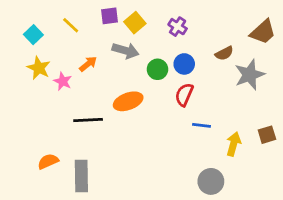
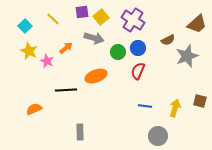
purple cross: (178, 27) -> (133, 20), size x1.6
blue line: (202, 125) -> (145, 106), moved
brown square: (267, 135) -> (200, 101), turned 32
orange semicircle: (48, 161) -> (34, 109), moved
gray rectangle: (81, 176) -> (80, 132), moved, size x0.7

